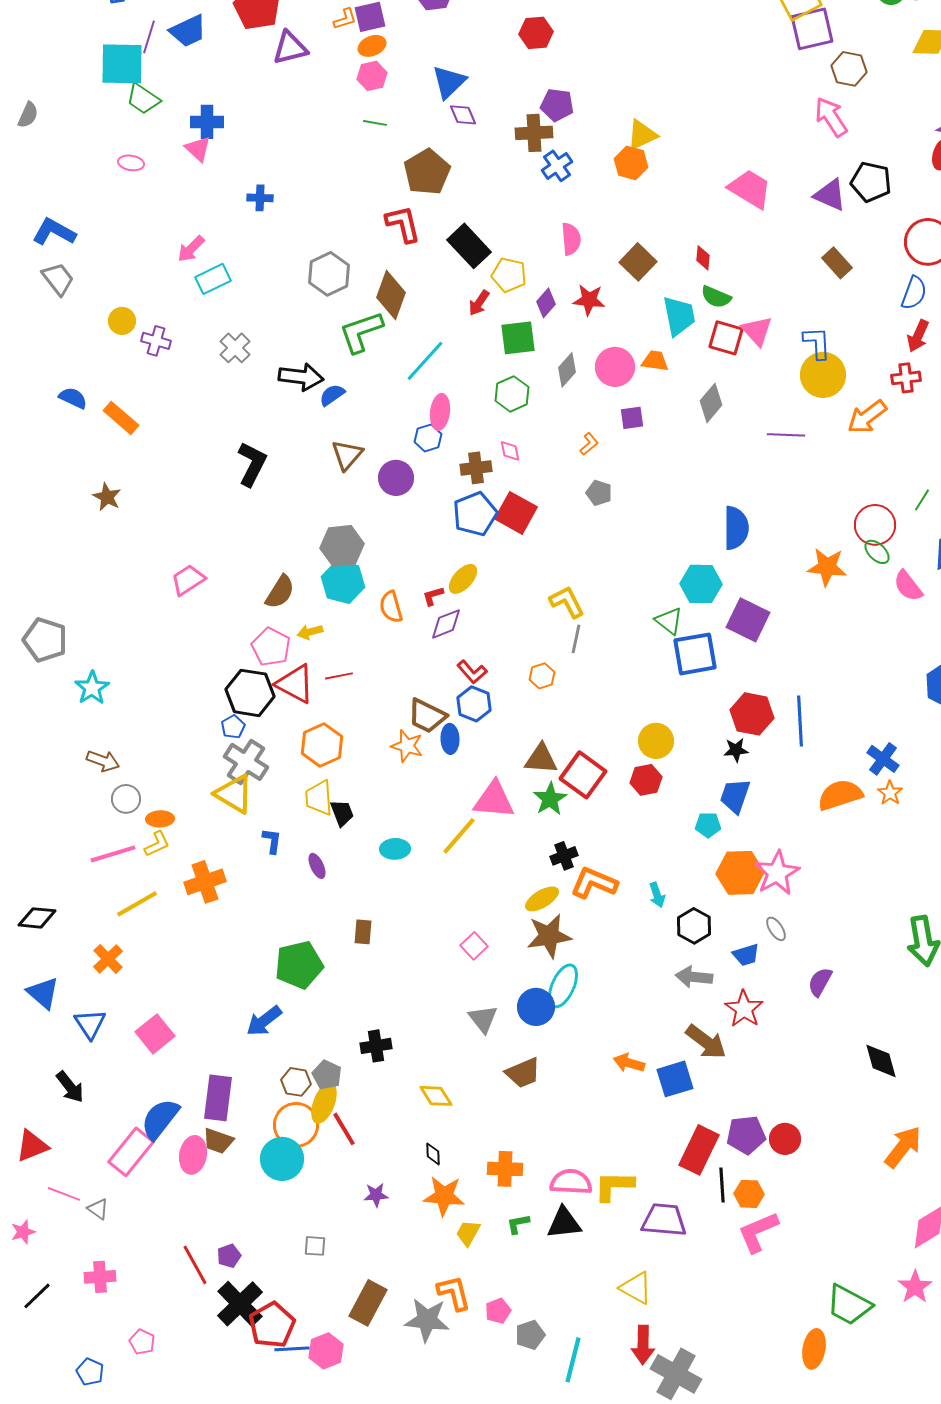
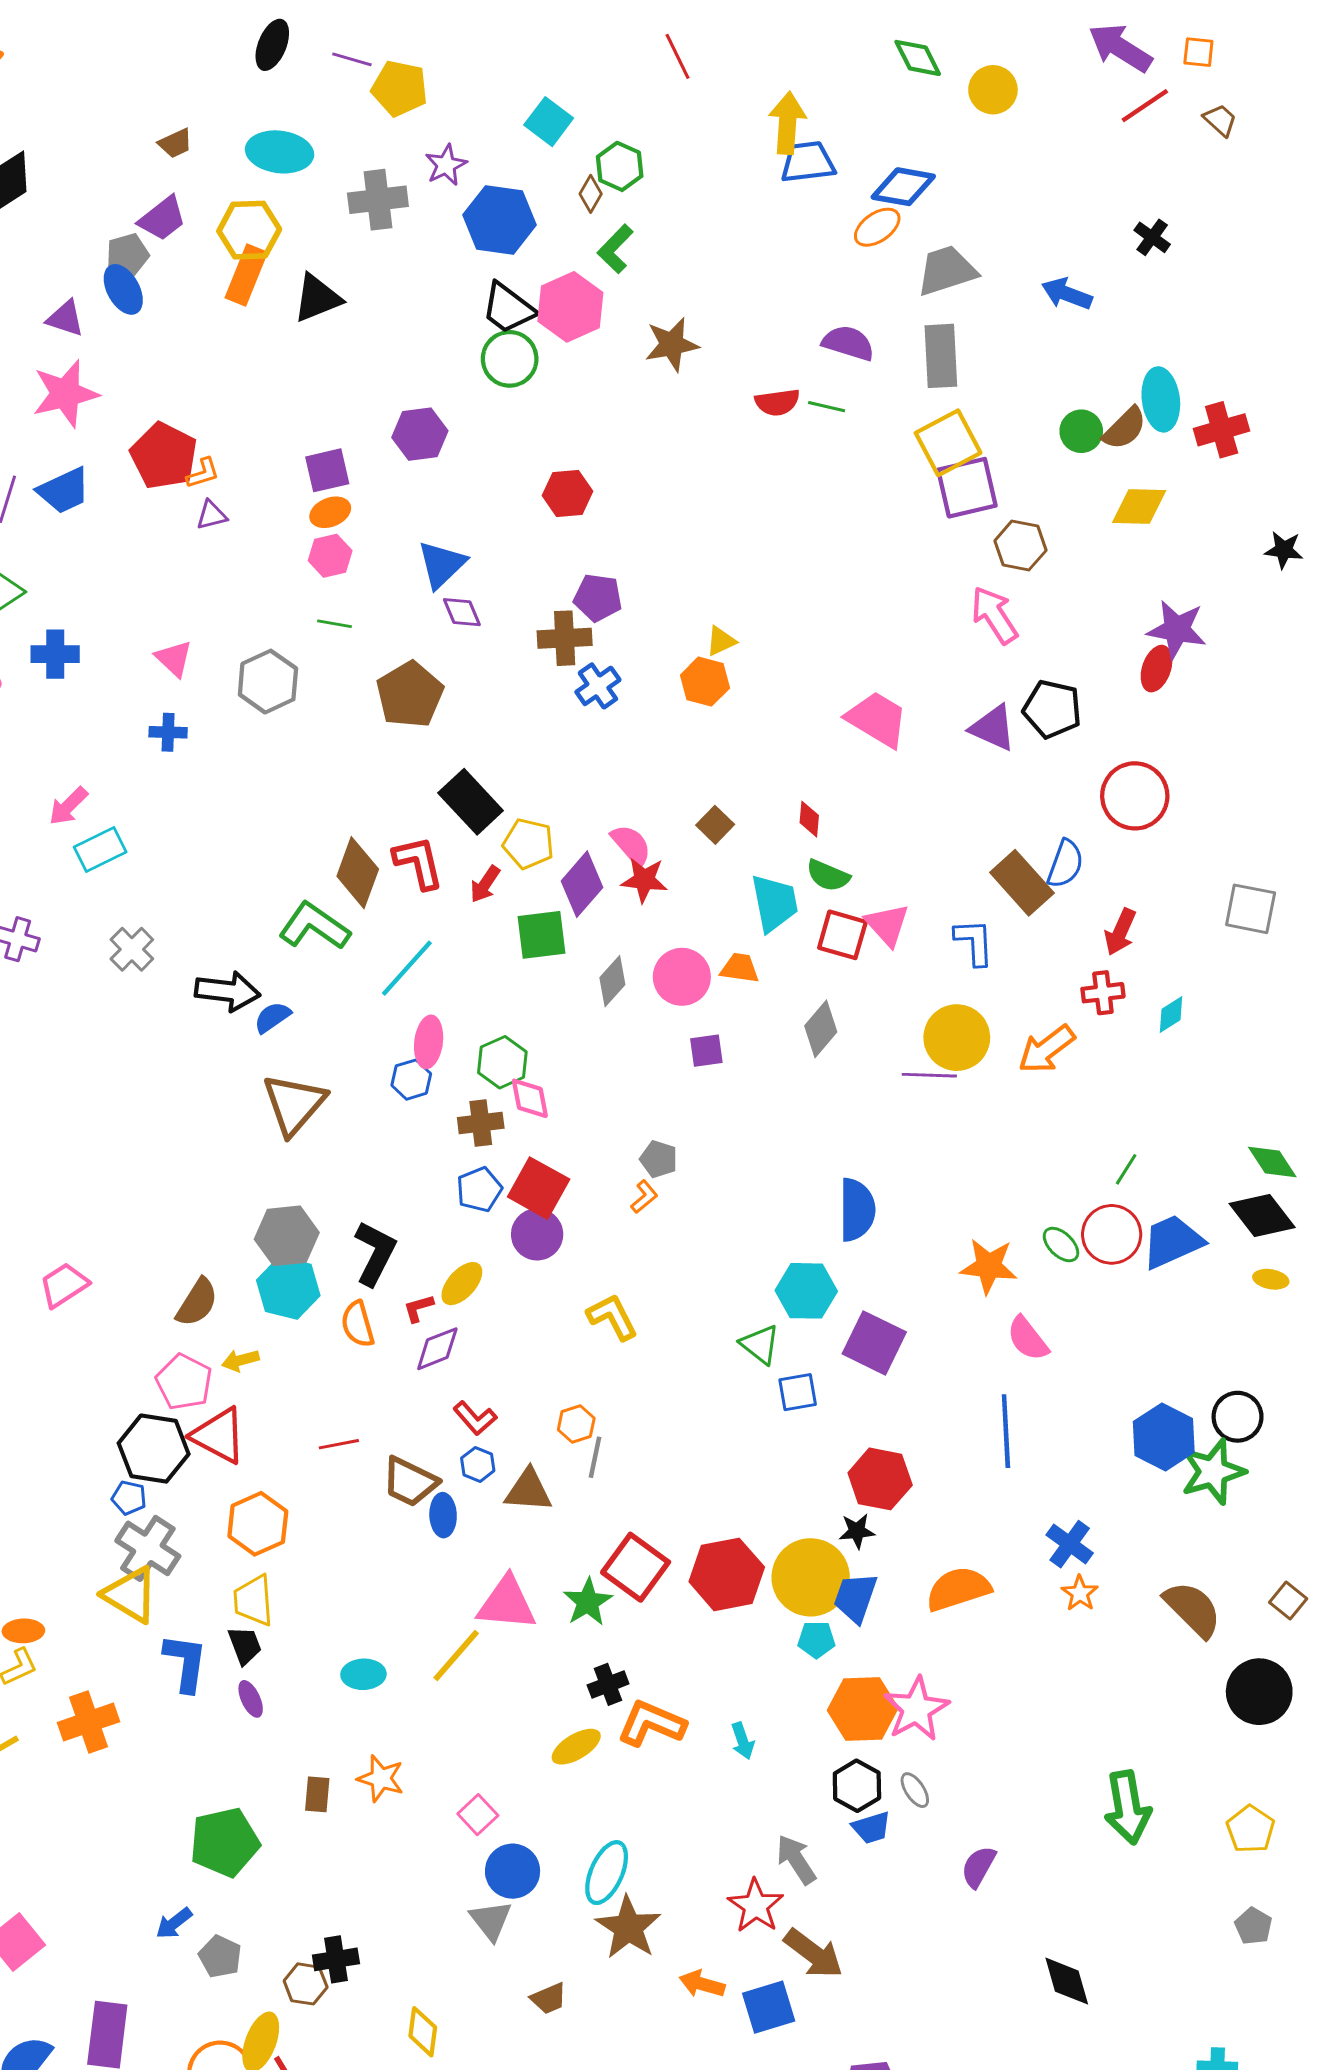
orange L-shape: (345, 19) -> (203, 473), moved
purple triangle: (290, 48) -> (212, 515), size x0.6
blue cross: (207, 122) -> (55, 654), moved
yellow triangle: (642, 135) -> (721, 641), size x0.7
pink triangle: (198, 149) -> (174, 658), moved
red L-shape: (403, 224) -> (418, 862), moved
pink semicircle: (571, 239) -> (631, 845), moved, turned -36
brown square: (638, 262) -> (715, 825), size x0.7
brown rectangle: (837, 263) -> (1022, 883), moved, size x1.4
gray hexagon: (329, 274) -> (268, 682), moved
blue semicircle: (914, 293) -> (1065, 864), moved
purple diamond: (546, 303) -> (582, 884), size x1.5
green L-shape: (361, 332) -> (314, 926), turned 54
yellow circle: (823, 375) -> (957, 1038), moved
green hexagon: (512, 394) -> (502, 1062), moved
orange L-shape: (589, 444) -> (644, 1197), moved
pink diamond: (510, 451) -> (530, 1098), size x1.4
brown triangle: (347, 455) -> (294, 1104), size x1.4
black L-shape: (252, 464) -> (375, 1253), moved
purple circle: (396, 478) -> (537, 1234), moved
blue pentagon: (475, 514) -> (479, 1190), size x0.7
red circle: (875, 525) -> (1112, 1234), moved
pink semicircle: (908, 586) -> (1028, 1339), moved
gray line: (576, 639) -> (595, 1457), moved
blue square: (695, 654) -> (798, 1392), size x0.6
red line: (339, 676) -> (339, 1444), moved
blue hexagon: (474, 704) -> (478, 1464), size x0.7
blue line: (800, 721) -> (1006, 1431), moved
blue pentagon: (233, 727) -> (129, 1498), turned -30
yellow circle: (656, 741) -> (811, 1577), moved, size x1.5
orange star: (407, 746) -> (381, 1778), moved
brown triangle: (541, 759) -> (528, 1491), moved
red hexagon: (646, 780) -> (727, 1574), size x1.6
orange semicircle: (840, 795) -> (958, 1589), moved
black trapezoid: (342, 813) -> (245, 1645), moved
blue L-shape: (272, 841) -> (185, 1663), size x1.6
black hexagon: (694, 926) -> (857, 1786), moved
brown star: (549, 936) -> (628, 1928), moved, turned -30
gray arrow: (694, 977) -> (796, 1860), turned 51
blue circle: (536, 1007) -> (513, 1871), moved
red star: (744, 1009) -> (756, 1906), moved
blue arrow: (264, 1021) -> (174, 1923), size x0.7
brown trapezoid: (523, 1073) -> (549, 1998), size x0.7
gray pentagon: (327, 1075) -> (220, 1956), moved
brown hexagon: (296, 1082) -> (306, 1984), moved
yellow diamond: (436, 1096) -> (423, 2032), turned 40

